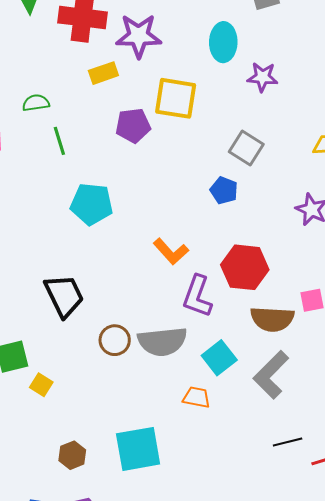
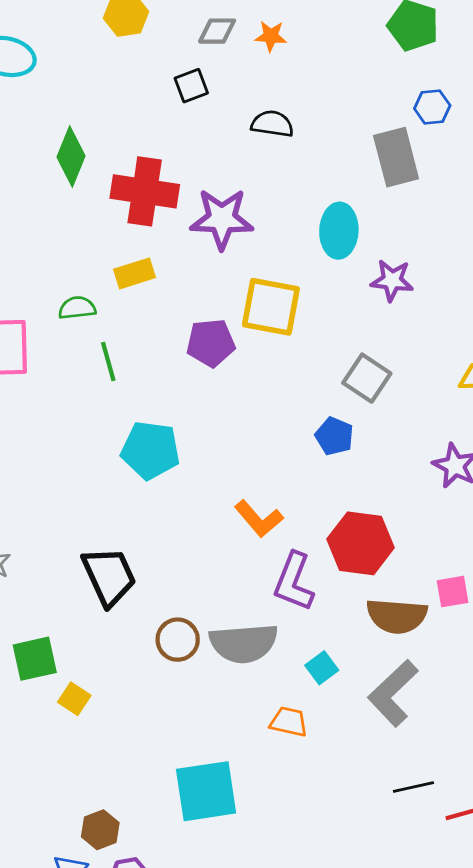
yellow rectangle: (103, 73) -> (135, 273), moved
cyan square: (219, 358) -> (322, 668), size x0.7
brown hexagon: (72, 455) -> (100, 830), moved

